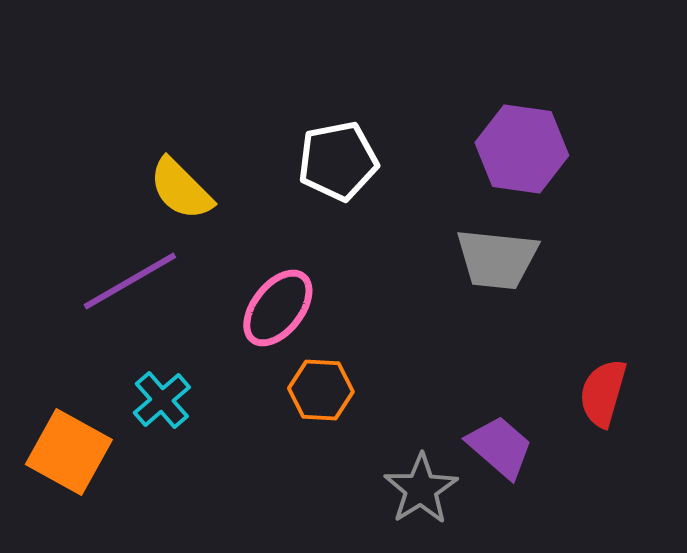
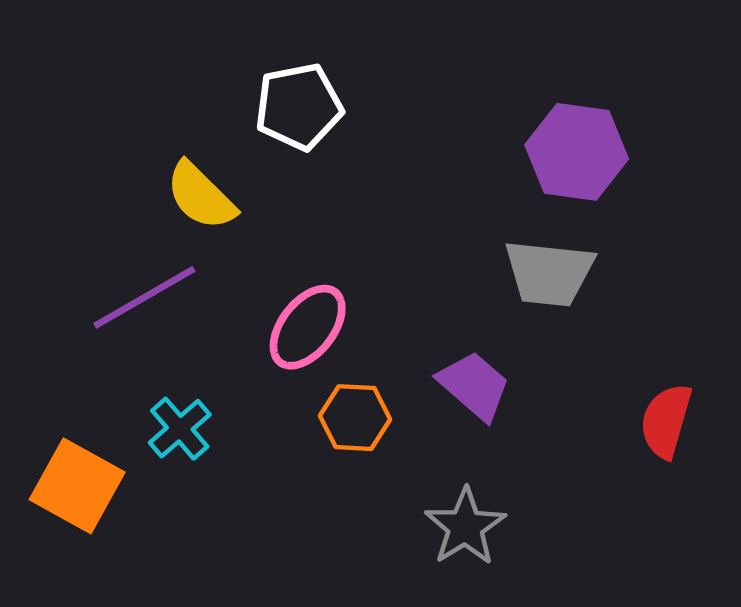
white pentagon: (338, 161) -> (299, 107), moved
purple trapezoid: (500, 447) -> (474, 386), moved

